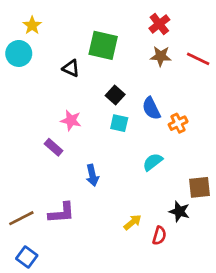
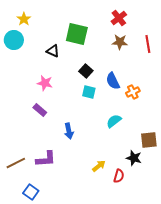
red line: (198, 59) -> (148, 44), turned 54
pink star: (71, 120) -> (45, 83), moved
blue square: (27, 257) -> (31, 192), moved

